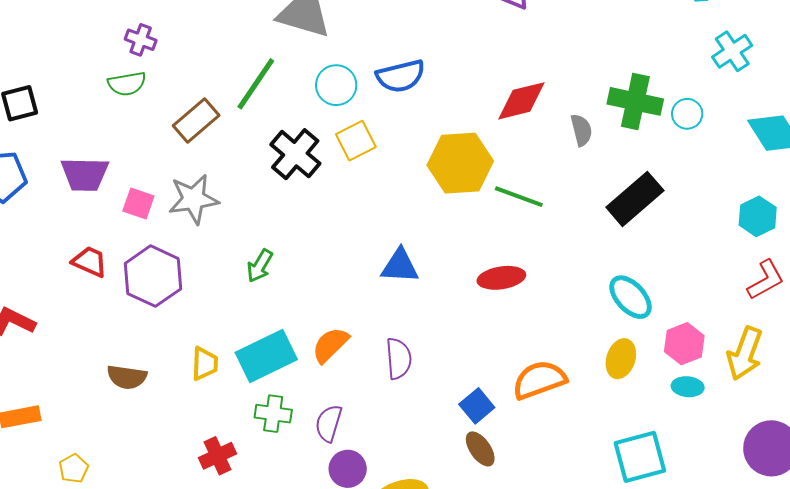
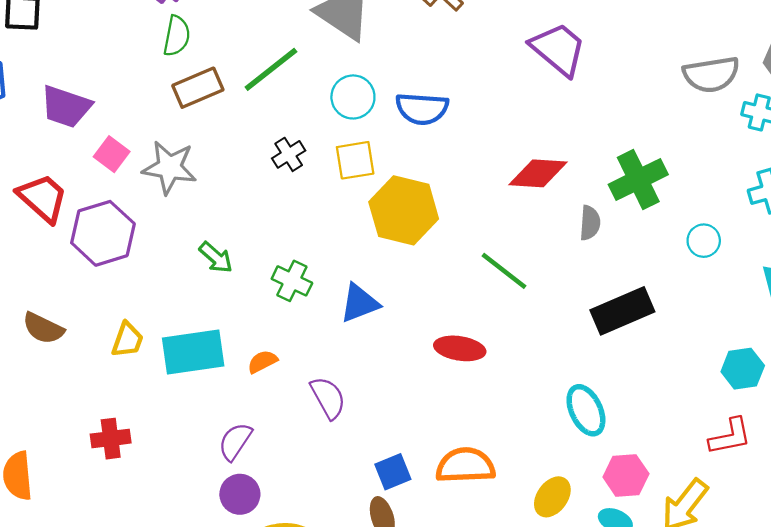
green semicircle: (127, 84) -> (177, 36), moved, turned -87
green cross: (635, 101) -> (638, 180), moved, turned 34
black cross: (295, 154) -> (289, 154), size x0.6
yellow hexagon: (460, 163) -> (404, 210), moved
red trapezoid: (90, 262) -> (43, 198), size x1.4
green arrow: (260, 266) -> (216, 257), turned -96
blue triangle: (400, 266) -> (359, 303), turned -42
orange semicircle: (330, 345) -> (262, 362), size x0.7
purple semicircle: (399, 358) -> (328, 398), turned -42
yellow ellipse: (621, 359) -> (552, 497), moved
green cross: (273, 414) -> (292, 281), moved

